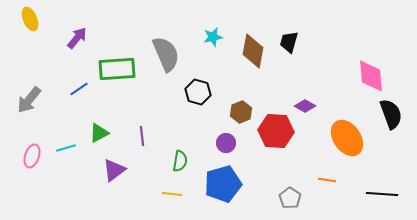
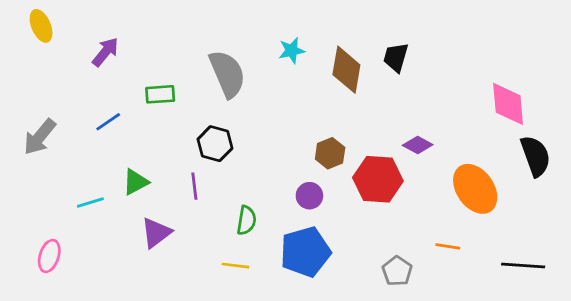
green rectangle: (117, 69) -> (160, 94), size x0.6
black hexagon: (198, 92) -> (215, 144), moved
pink ellipse: (32, 156) -> (49, 256), moved

